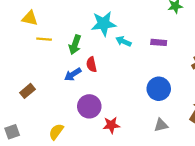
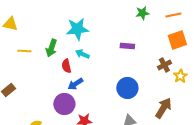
yellow line: (44, 39) -> (24, 51), moved
cyan arrow: (123, 41) -> (82, 54), moved
blue arrow: (73, 74) -> (75, 84), moved

